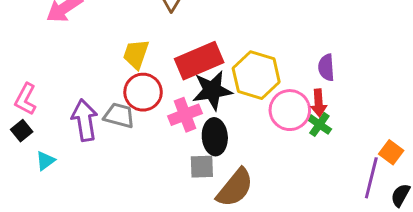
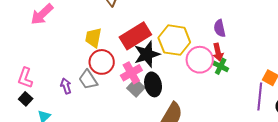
gray trapezoid: (119, 115) -> (88, 80), turned -130
purple arrow: (85, 120) -> (66, 86), size x0.6
gray square: (202, 167) -> (136, 88), moved, turned -36

